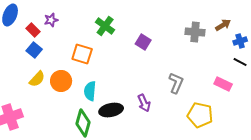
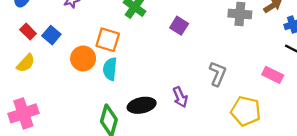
red rectangle: (33, 30) -> (28, 32), moved
yellow semicircle: (37, 79) -> (26, 63), moved
orange circle: (61, 81) -> (83, 58), moved
cyan semicircle: (90, 91) -> (110, 69), moved

